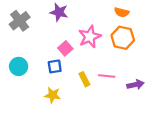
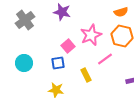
orange semicircle: (122, 12) -> (121, 12), turned -32
pink line: (107, 76) -> (105, 59), moved, turned -42

